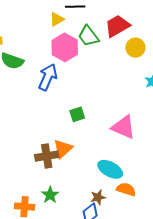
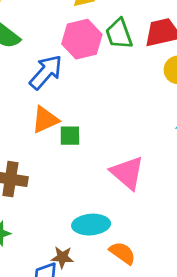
orange triangle: (63, 149) -> (45, 120), moved
cyan ellipse: (110, 169) -> (91, 225), turned -50
orange semicircle: (126, 189) -> (122, 253), moved

